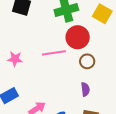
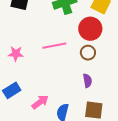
red circle: (78, 37) -> (90, 29), moved

